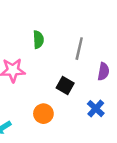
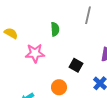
gray line: (79, 49) -> (88, 15), moved

